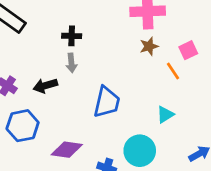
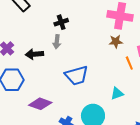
black cross: (72, 36) -> (61, 22), turned -32
blue trapezoid: (107, 102) -> (76, 75), turned 50

